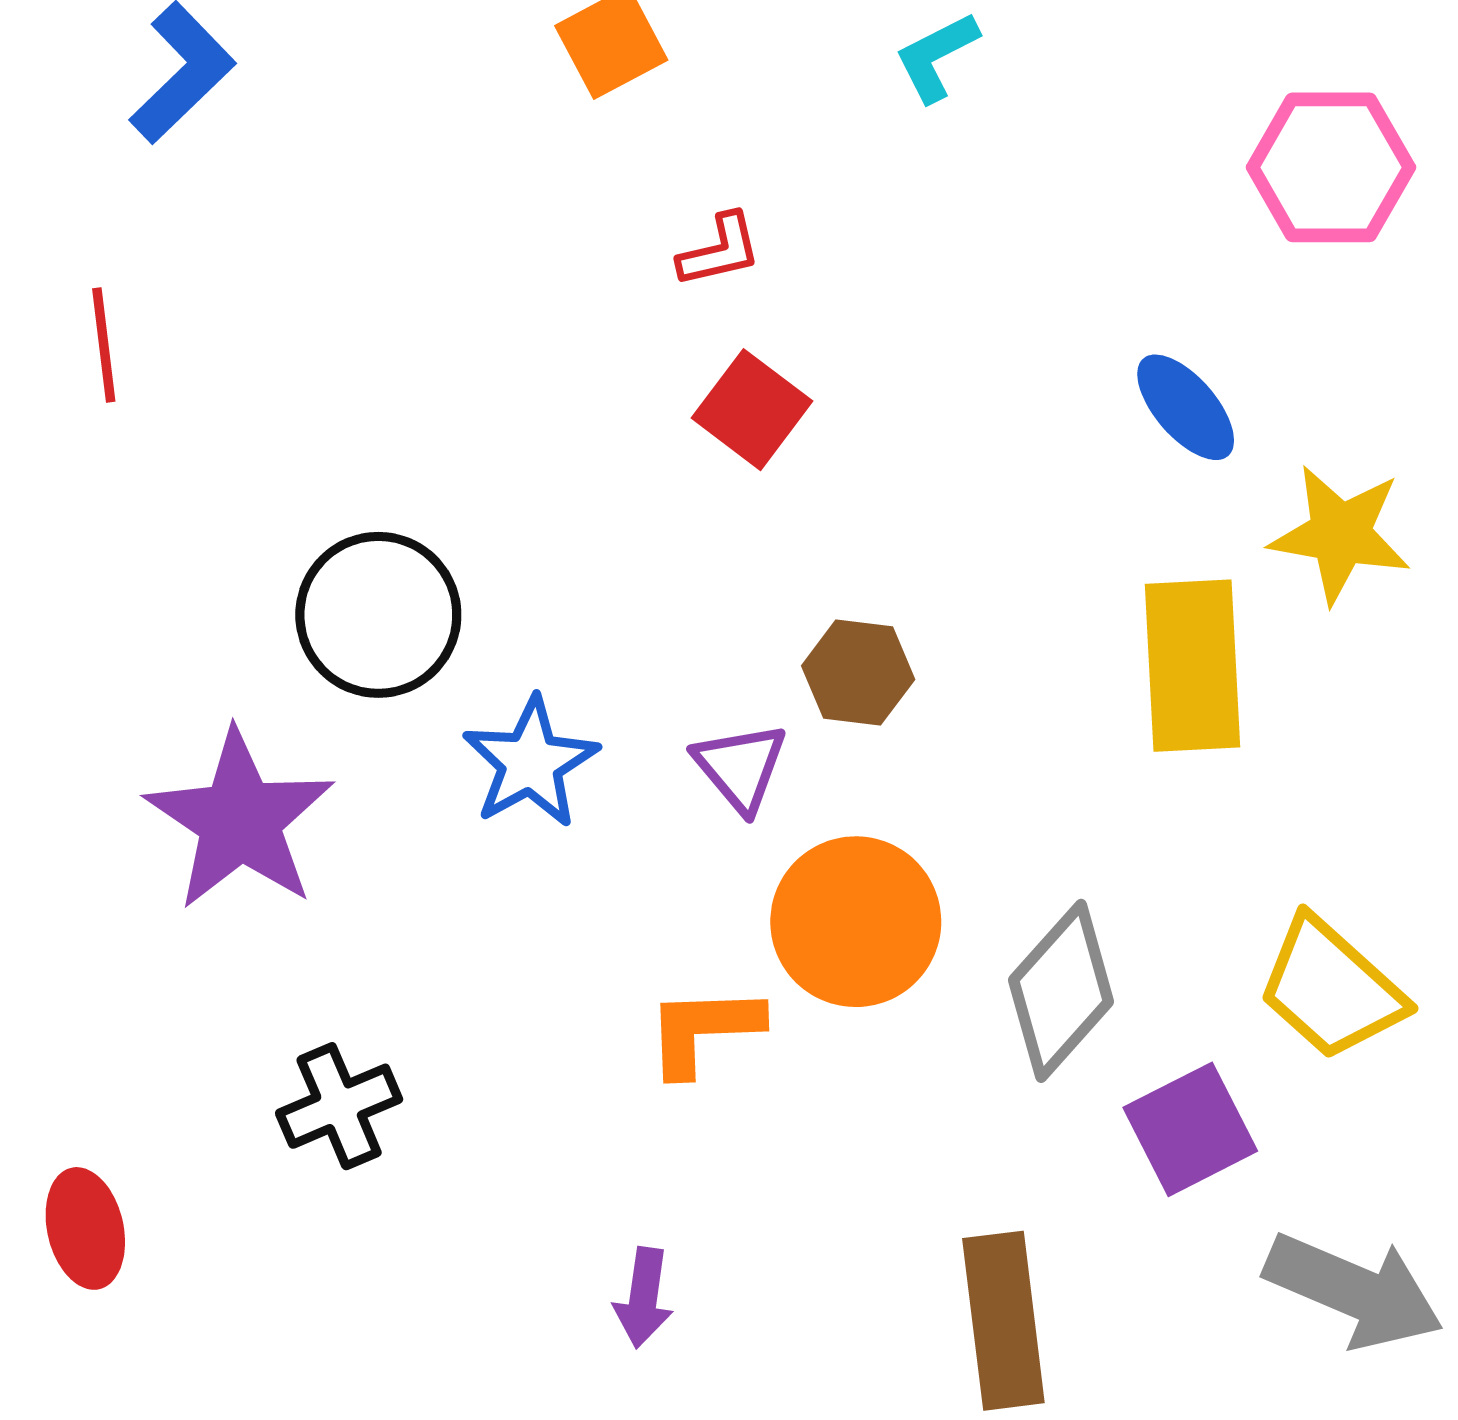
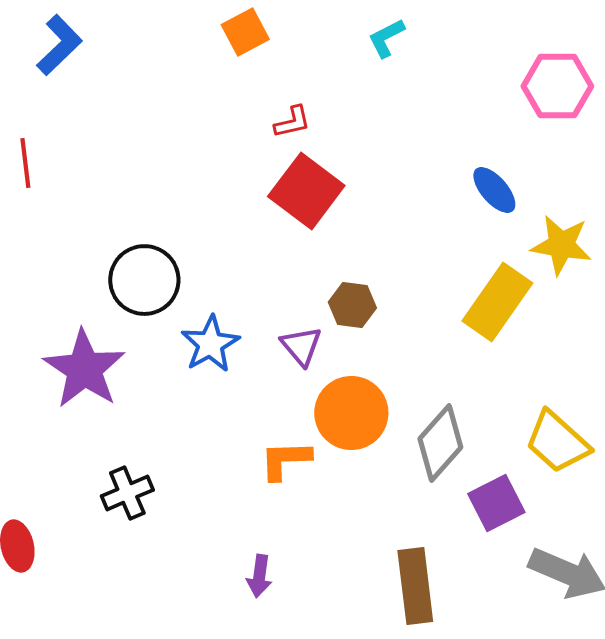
red square: (752, 410) -> (306, 191), size x1.5
yellow rectangle: (1193, 666) -> (497, 302), turned 38

